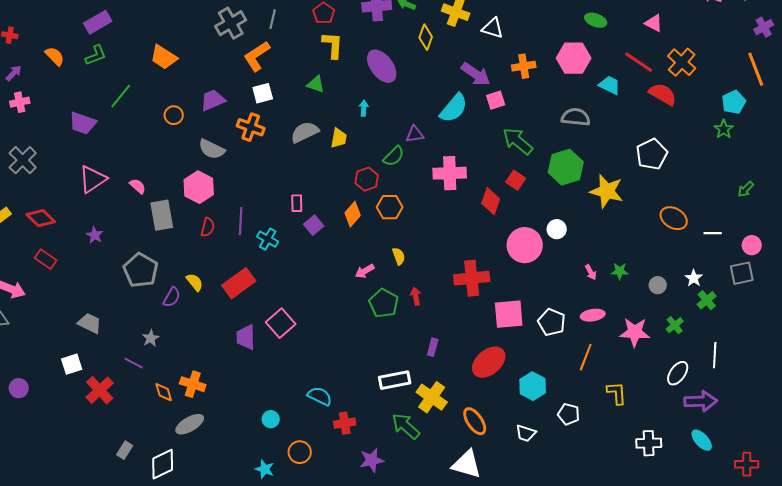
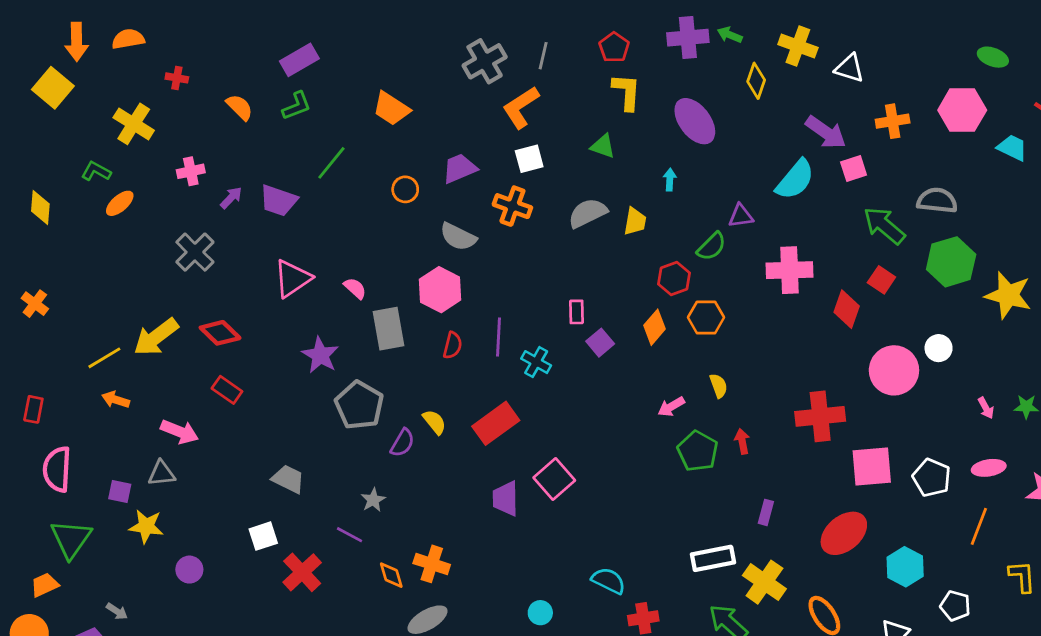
purple arrow: (14, 73) -> (231, 198), moved
gray semicircle: (576, 117) -> (937, 201), moved
purple star: (95, 235) -> (320, 355), moved, size x1.5

